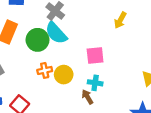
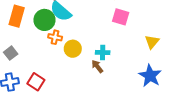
pink square: (95, 56) -> (121, 17), moved, turned 30
orange cross: (45, 70) -> (55, 37), moved, turned 32

